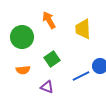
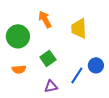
blue line: (81, 76) -> (77, 75), turned -30
purple triangle: (47, 87) -> (51, 86), moved, turned -32

